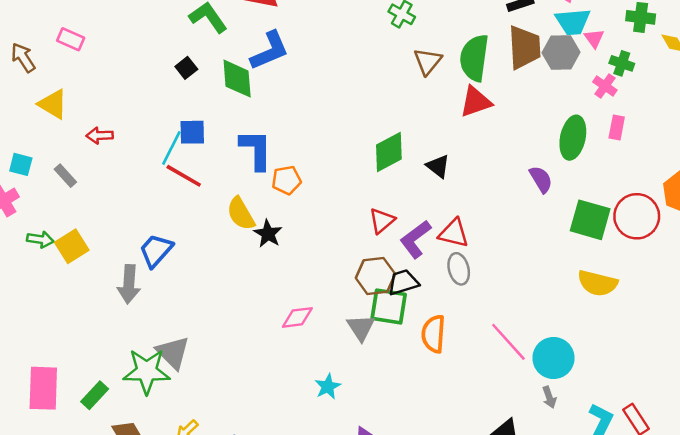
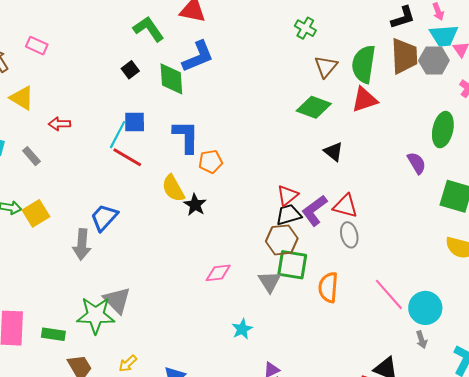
green diamond: (389, 152) -> (314, 107), moved, turned 48
black trapezoid: (403, 282) -> (289, 215), moved
green rectangle: (95, 395) -> (53, 334), turned 55

